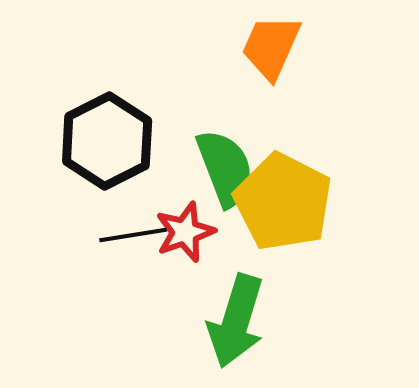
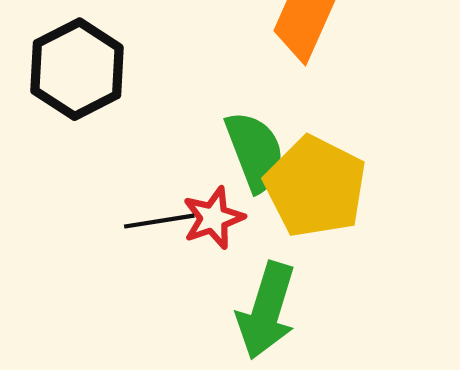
black hexagon: (107, 141) -> (77, 69), moved

